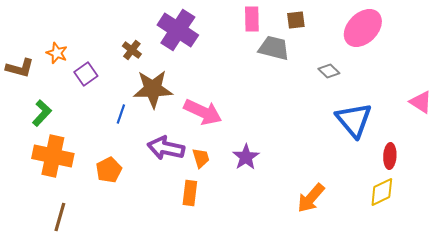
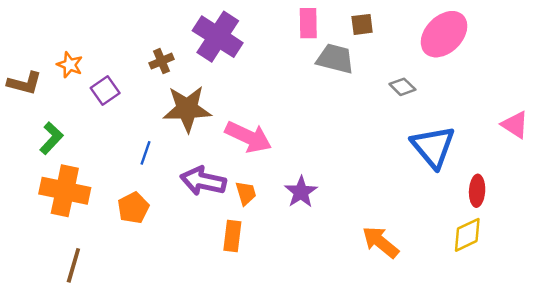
brown cross: (132, 50) -> (161, 61), turned 30
blue line: (121, 114) -> (146, 153), moved
orange arrow: (311, 198) -> (380, 242), turned 88

